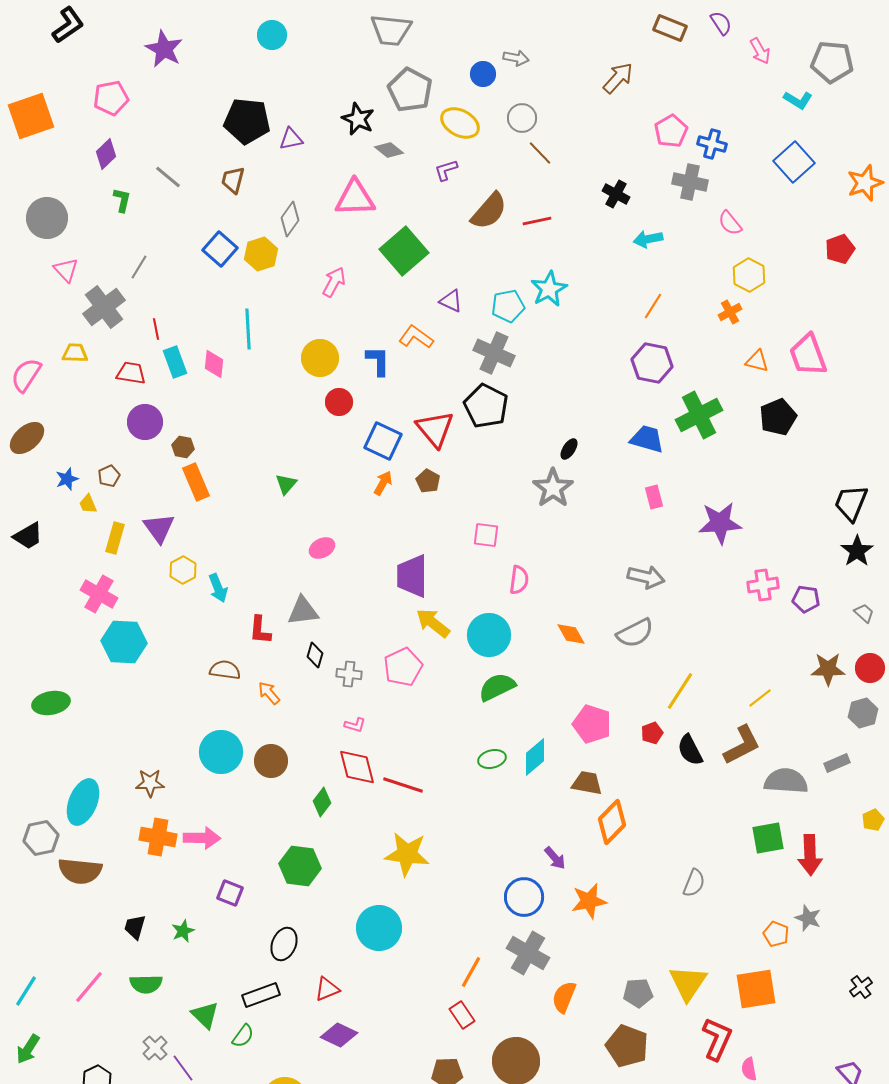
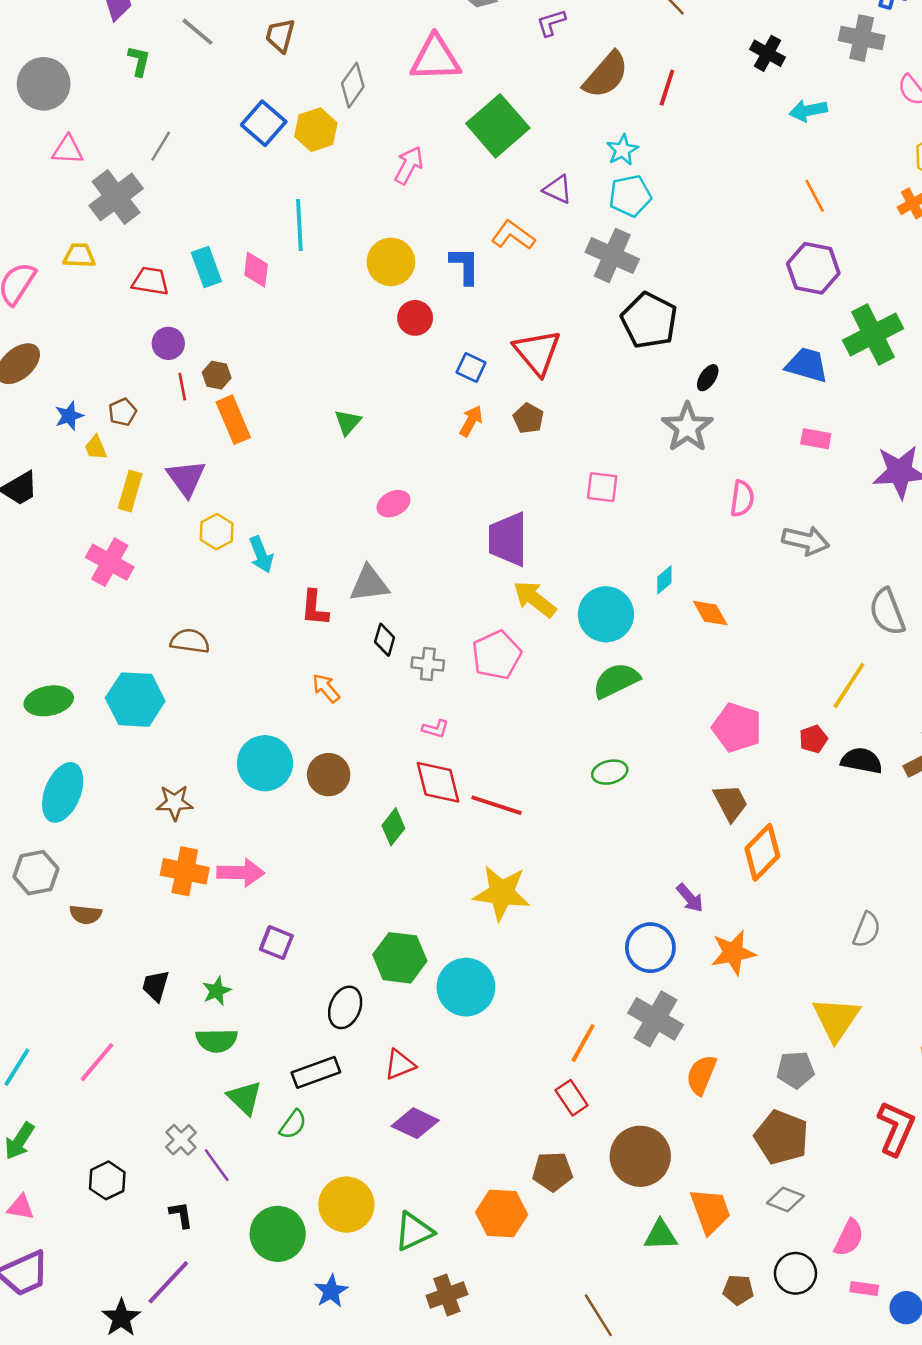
red line: (537, 221) -> (667, 88), turned -60
pink triangle: (66, 270) -> (68, 150), turned -44
cyan star: (549, 289) -> (622, 150), moved, size x0.7
orange line: (653, 306) -> (815, 196), turned -60
red line: (156, 329) -> (182, 387), moved
black pentagon: (486, 406) -> (649, 320), moved
purple circle: (145, 422) -> (168, 343), size x0.7
blue square: (383, 441) -> (471, 368), size x0.6
pink rectangle: (654, 497) -> (816, 439), turned -65
pink semicircle: (519, 580) -> (742, 499), moved
gray semicircle: (635, 633) -> (887, 612), moved, turned 96
cyan hexagon: (124, 642) -> (135, 700), moved
brown semicircle: (225, 670) -> (190, 641), moved
black semicircle: (690, 750) -> (862, 761), turned 128
cyan diamond: (535, 757) -> (664, 580), moved, size x0.6
brown trapezoid: (587, 783) -> (731, 803), turned 52
cyan ellipse: (83, 802) -> (63, 792), moved
green hexagon: (300, 866) -> (400, 958), moved
brown semicircle: (80, 871) -> (86, 915), size x0.6
yellow triangle: (688, 983) -> (836, 1019), moved
green semicircle: (146, 984) -> (217, 1041), moved

